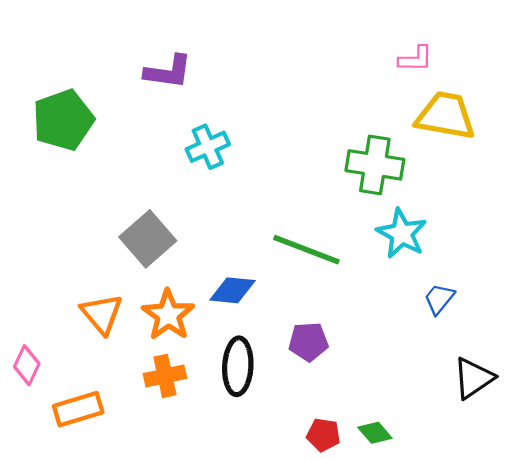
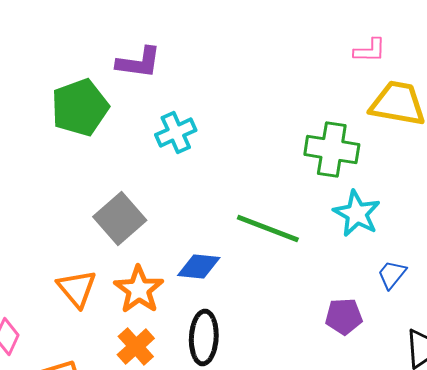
green pentagon: (63, 120) -> (80, 108), moved
purple pentagon: (308, 342) -> (344, 316), moved
orange cross: (165, 376) -> (136, 346), turned -30

